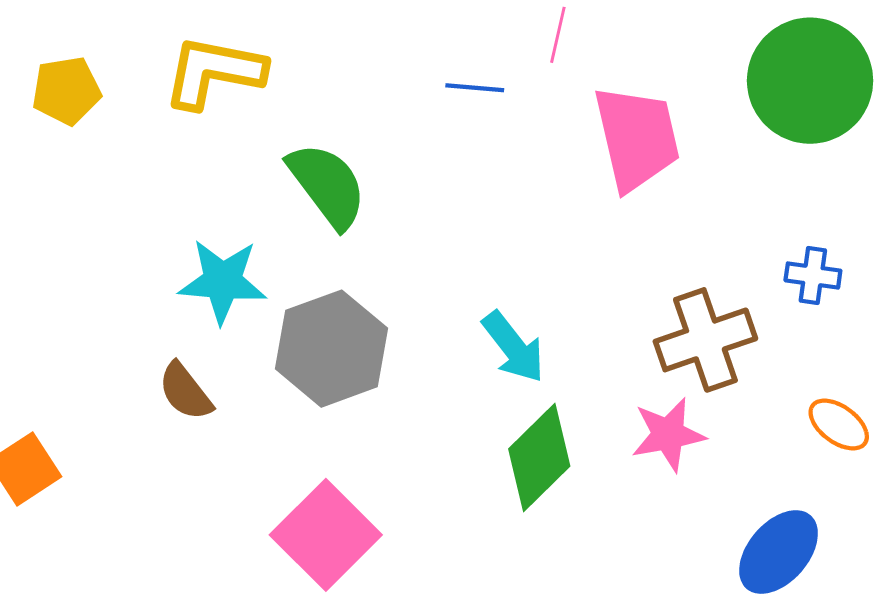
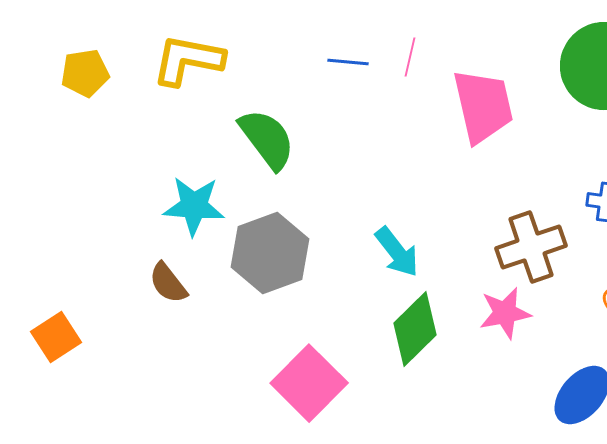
pink line: (558, 35) -> (410, 57), moved
blue line: (475, 88) -> (348, 62), moved
pink square: (326, 535) -> (309, 383), moved

